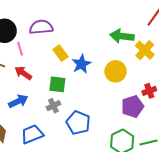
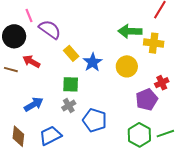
purple semicircle: (41, 27) -> (50, 29), turned 45
pink line: (20, 49) -> (29, 16), moved
yellow cross: (145, 50) -> (154, 43), turned -30
red arrow: (23, 73) -> (31, 61), moved

